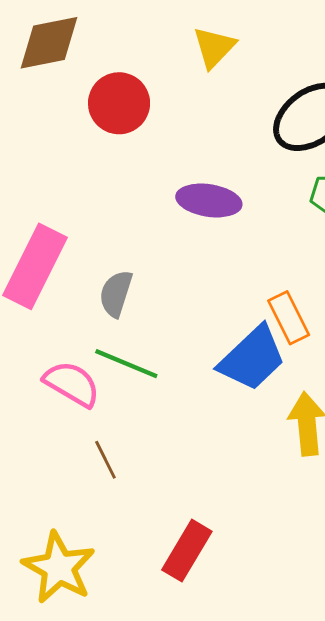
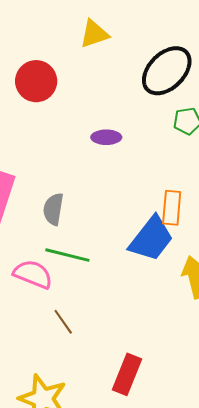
yellow triangle: (214, 47) -> (94, 34), turned 36
purple ellipse: (209, 200) -> (106, 137), size x0.7
orange rectangle: (289, 318) -> (172, 208), turned 40

